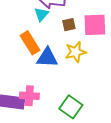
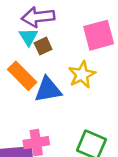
brown square: (69, 25) -> (43, 46), moved

